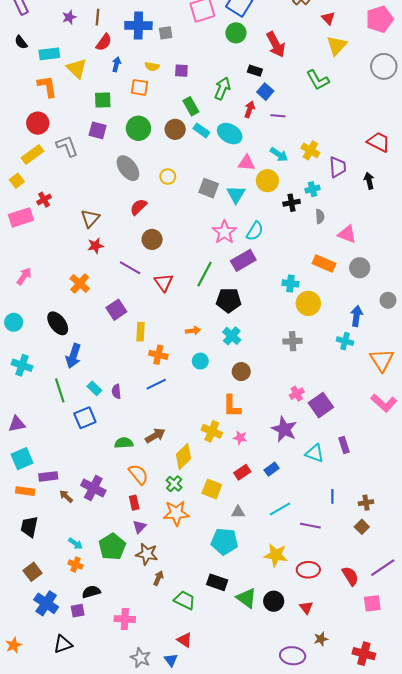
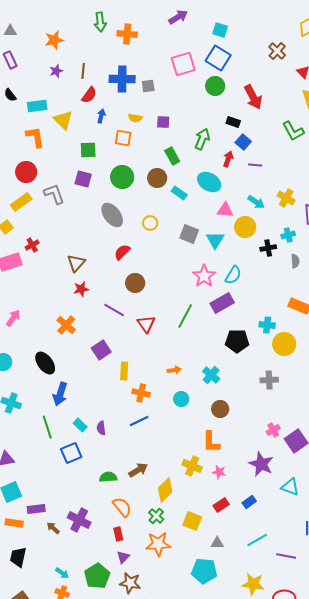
cyan rectangle: (201, 130) -> (179, 193), moved
black pentagon: (229, 300) -> (237, 341), moved

